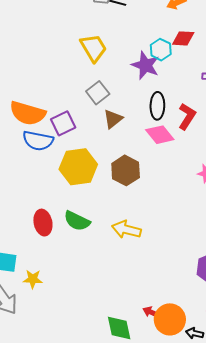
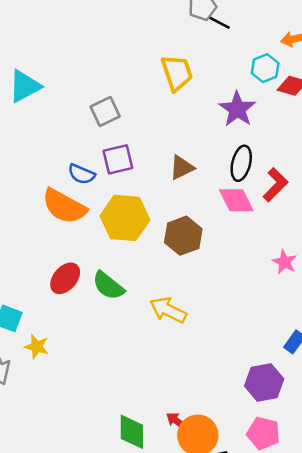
cyan hexagon: (161, 50) -> (265, 68), moved
gray square: (98, 93) -> (105, 112), moved
orange semicircle: (28, 113) -> (64, 206), moved
blue semicircle: (38, 141) -> (81, 174), size x0.7
red ellipse: (43, 223) -> (65, 278), turned 40

